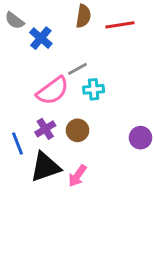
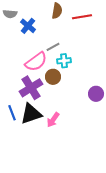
gray semicircle: (15, 21) -> (10, 14), turned -32
purple cross: (45, 129) -> (31, 88), size x1.6
brown circle: (78, 130) -> (53, 77), moved
blue line: (17, 144) -> (12, 113), moved

